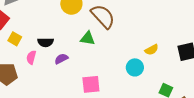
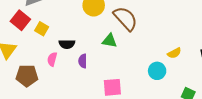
yellow square: (15, 39) -> (42, 29), moved
purple semicircle: (61, 59) -> (83, 61), turned -64

